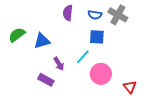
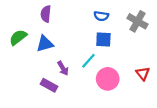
purple semicircle: (68, 13) -> (46, 14), moved
gray cross: (118, 15) -> (137, 21), moved
red triangle: (130, 87) -> (143, 74), moved

